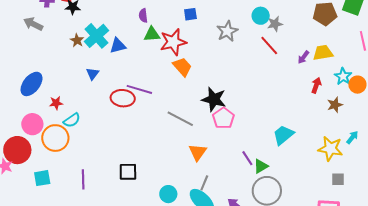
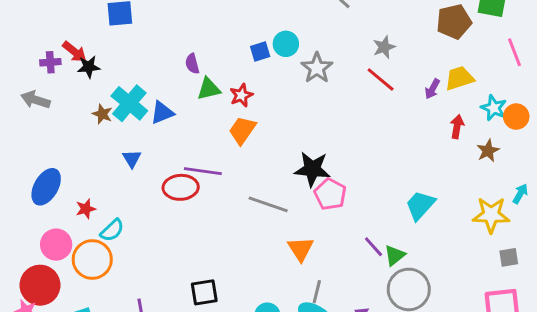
cyan circle: (261, 16) -> (286, 44), moved
red star: (173, 42) -> (241, 95), size x0.6
orange trapezoid: (182, 67) -> (242, 130), moved, turned -95

